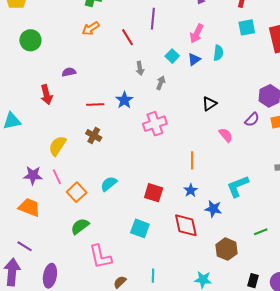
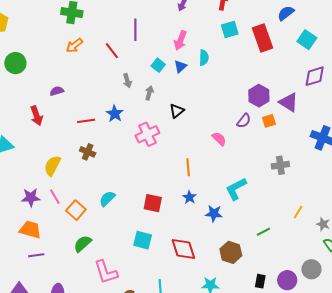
black triangle: (209, 104) -> (177, 111), moved
red diamond: (186, 225) -> (183, 249), moved
purple line: (25, 246) -> (36, 255), moved, turned -35

